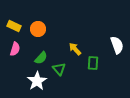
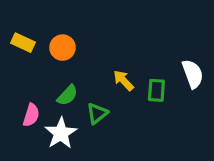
pink semicircle: (15, 49) -> (31, 115), moved
green rectangle: (93, 63) -> (156, 90), moved
green triangle: (59, 69) -> (97, 113), turned 32

